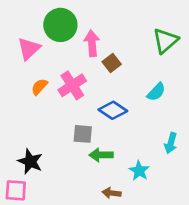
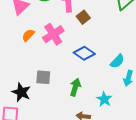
cyan semicircle: (156, 92) -> (117, 61), moved
gray square: (83, 134) -> (43, 77), moved
green arrow: (101, 155) -> (75, 87), turned 108

